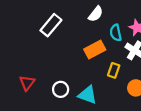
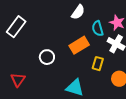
white rectangle: (51, 25) -> (16, 27), moved
white circle: (61, 89) -> (47, 57), moved

